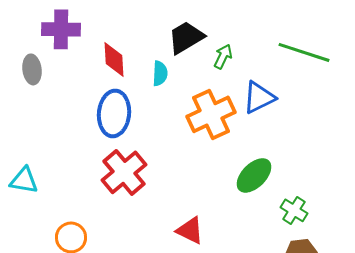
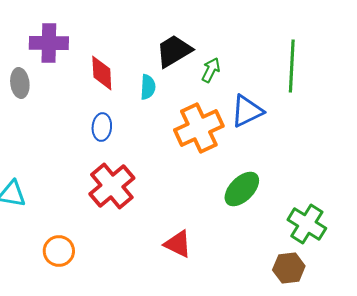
green line: (304, 52) -> (292, 66), turned 75
blue ellipse: (114, 113) -> (102, 127), size x0.6
green cross: (294, 210) -> (307, 224), moved, size x1.4

